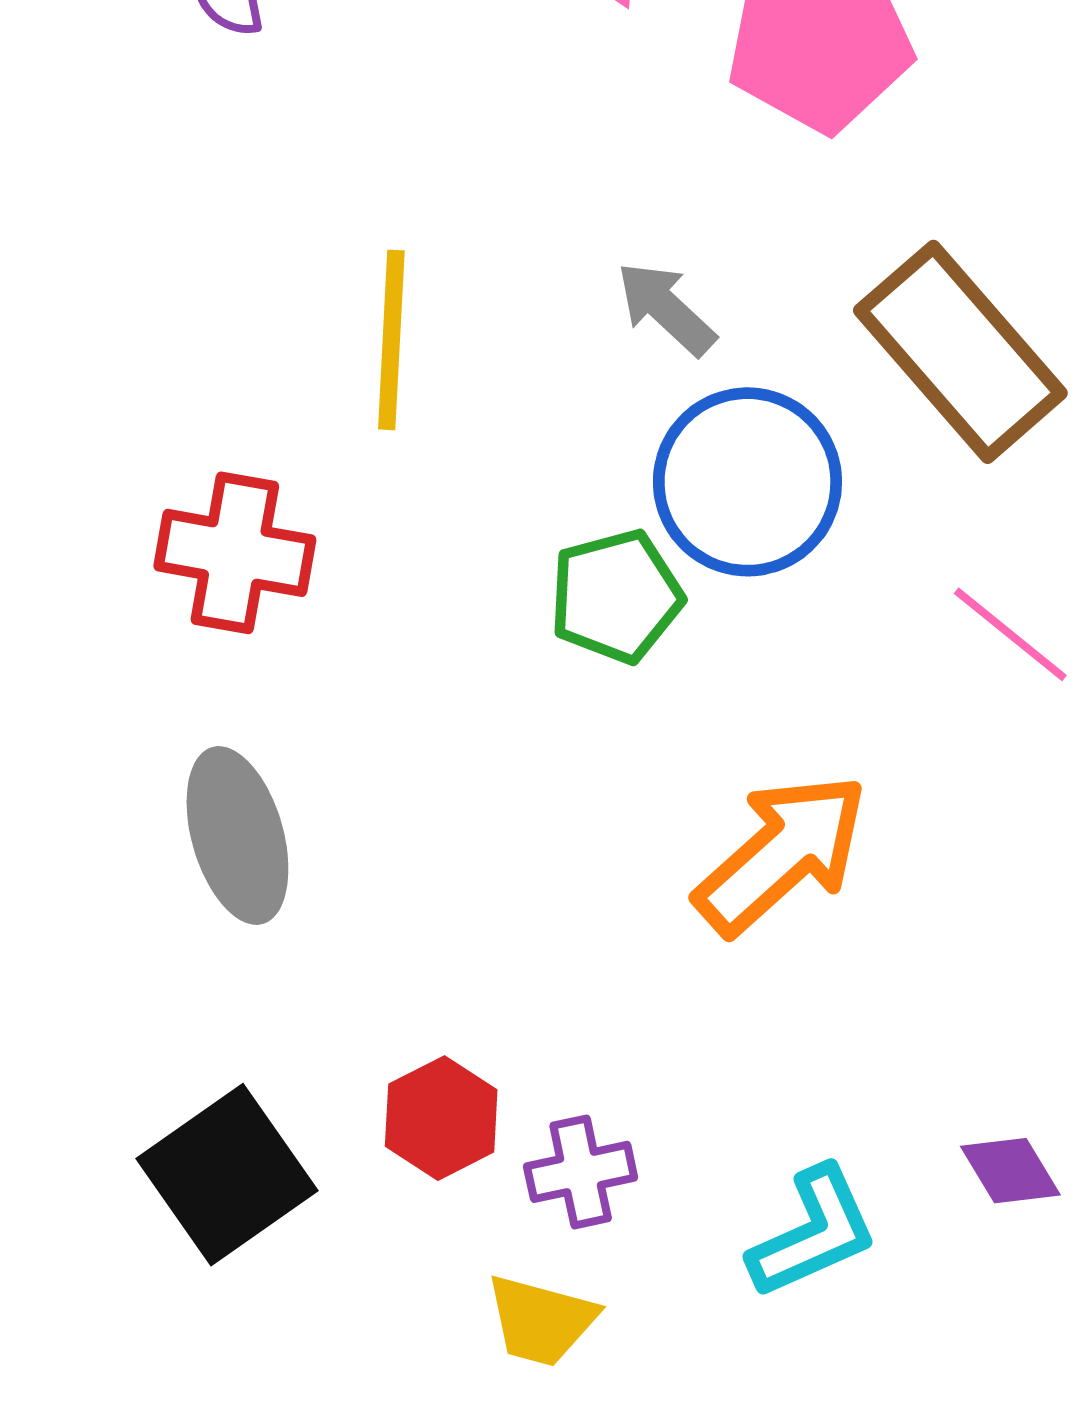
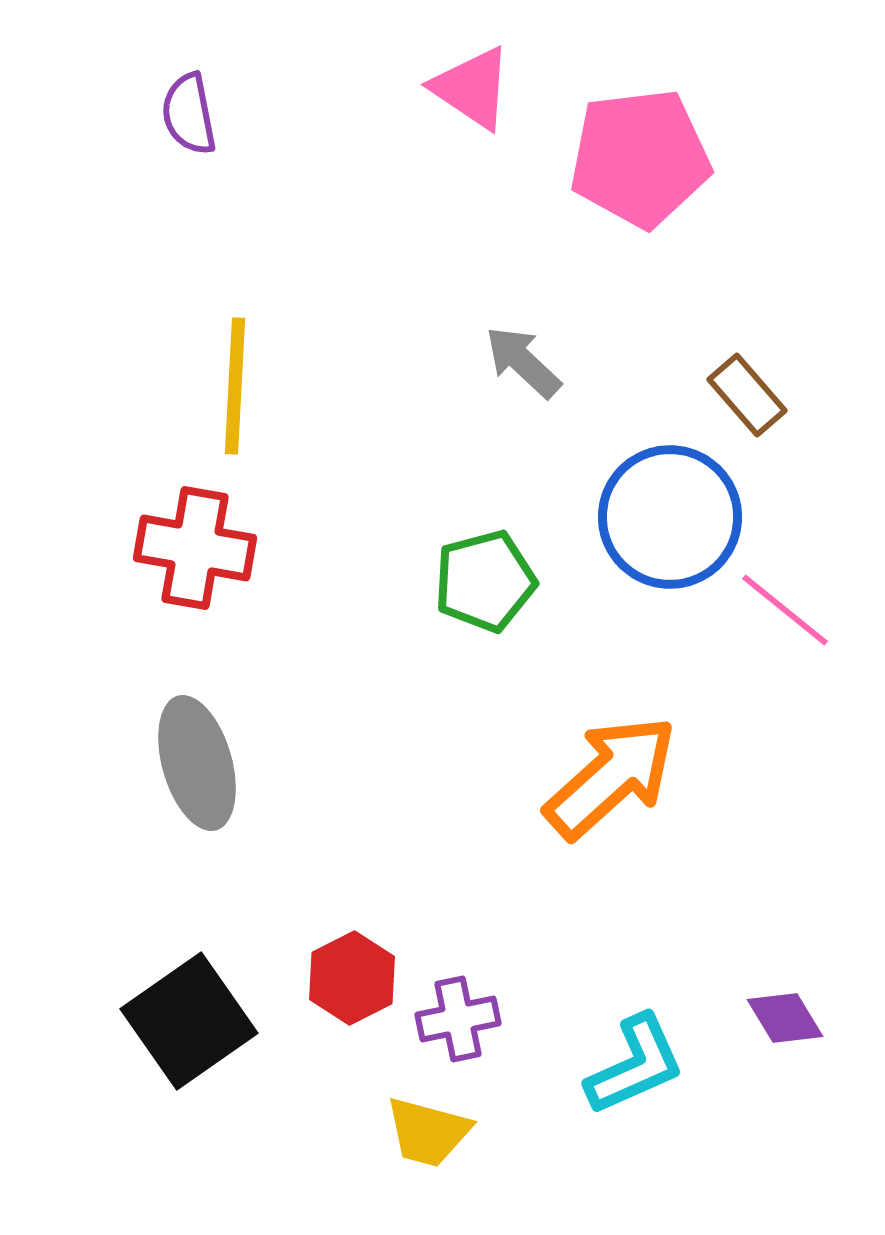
yellow line: (391, 340) -> (235, 386), moved
brown rectangle: (960, 352) -> (747, 395), size x0.5
blue circle: (747, 482) -> (670, 517), moved

